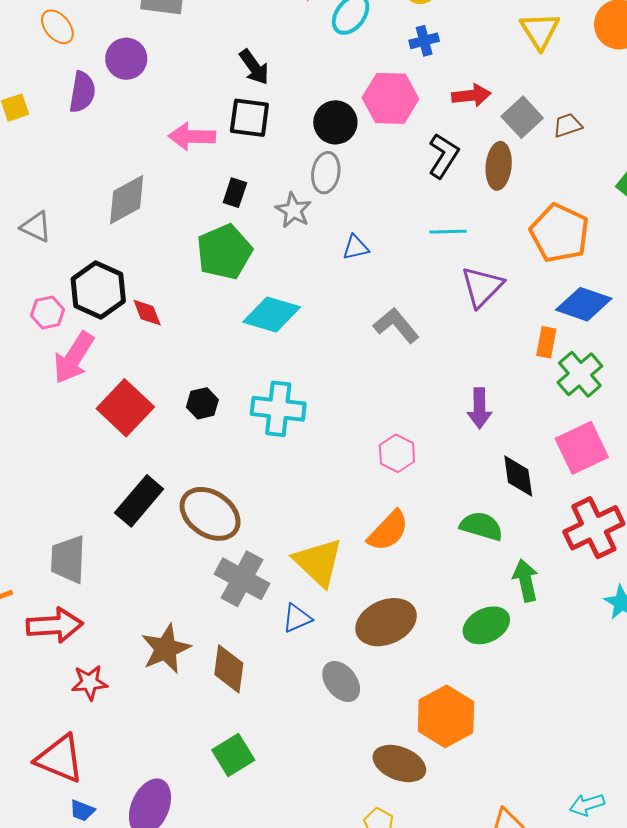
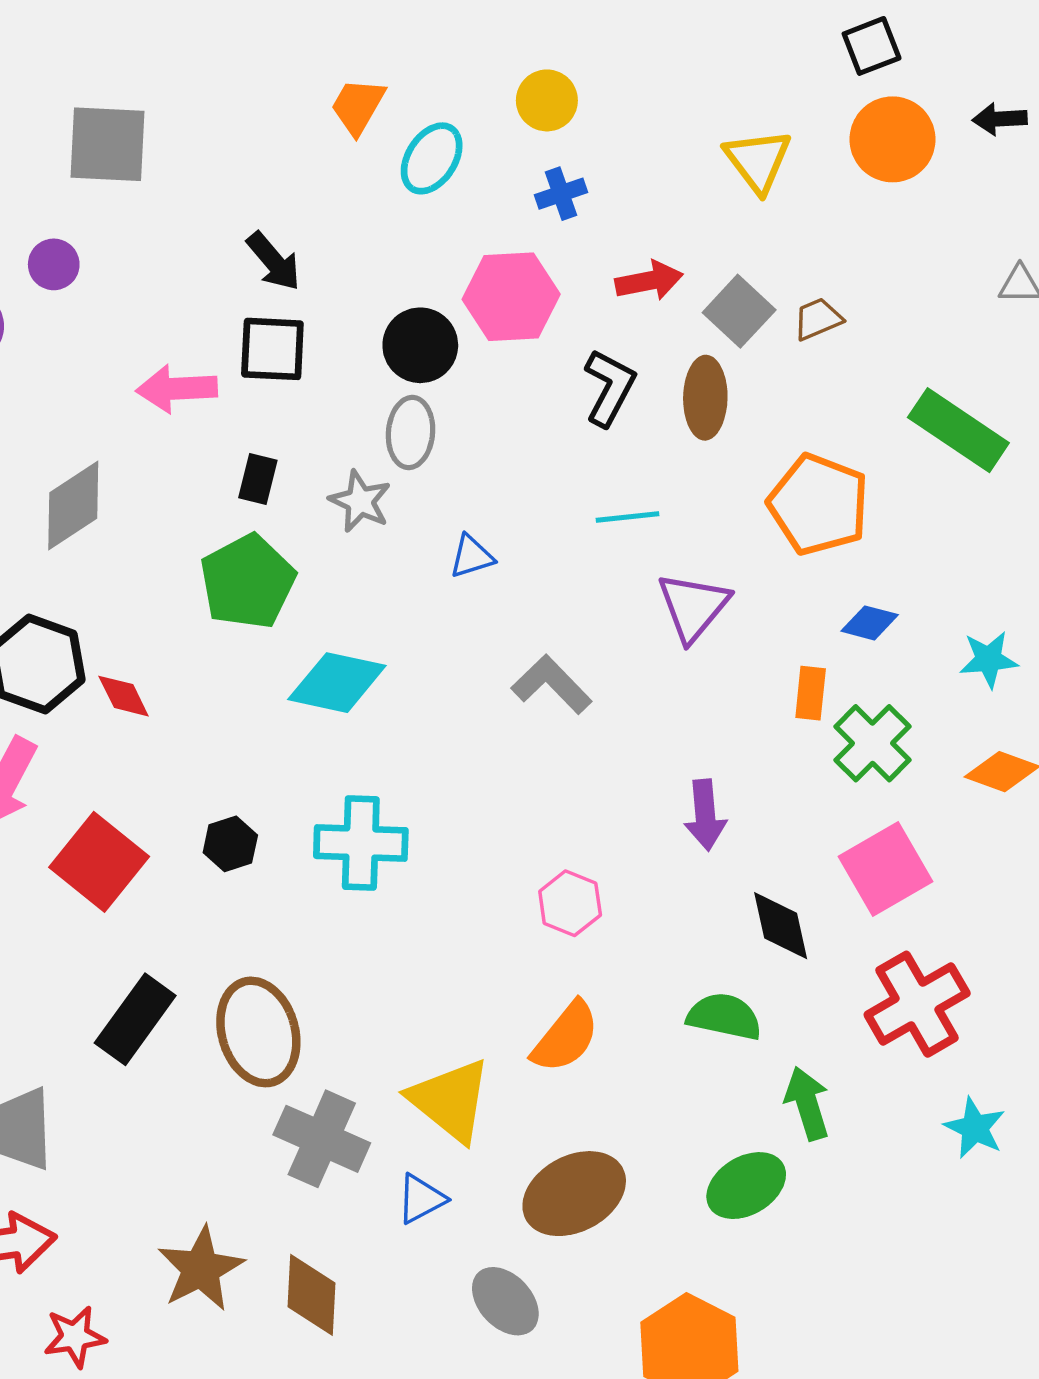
purple circle: (126, 59) -> (54, 264), size x0.7
blue diamond: (584, 304) -> (870, 623), size x0.6
brown ellipse: (210, 514) -> (258, 1032), turned 44

